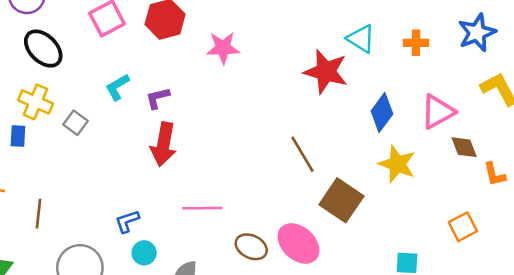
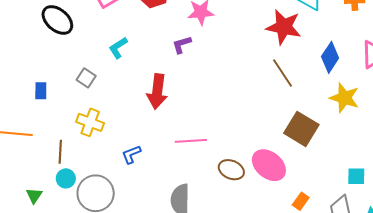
purple L-shape: (158, 98) -> (182, 45), moved
yellow cross: (36, 102) -> (90, 122), moved
brown line: (303, 154) -> (282, 73), moved
cyan circle: (144, 253) -> (66, 178), moved

